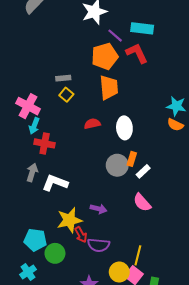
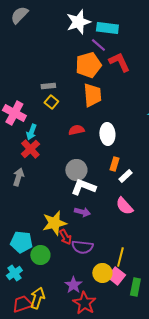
cyan rectangle: (142, 28) -> (107, 28), moved
cyan arrow: (34, 126) -> (31, 132), moved
red cross: (45, 143) -> (30, 149), turned 36
gray circle: (117, 165) -> (76, 170), moved
white L-shape: (55, 183) -> (83, 187), moved

